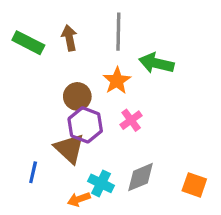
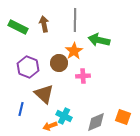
brown circle: (77, 96) -> (59, 63), moved
pink cross: (131, 120) -> (83, 76), turned 32
purple hexagon: (85, 125) -> (28, 67), moved
gray diamond: (141, 177) -> (96, 122), moved

